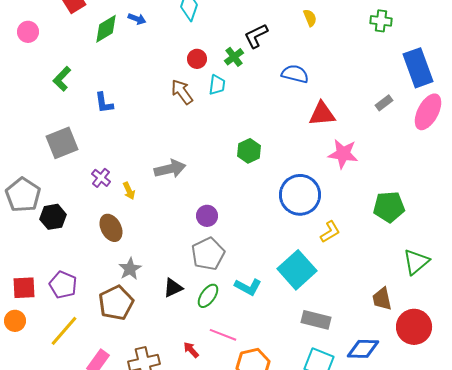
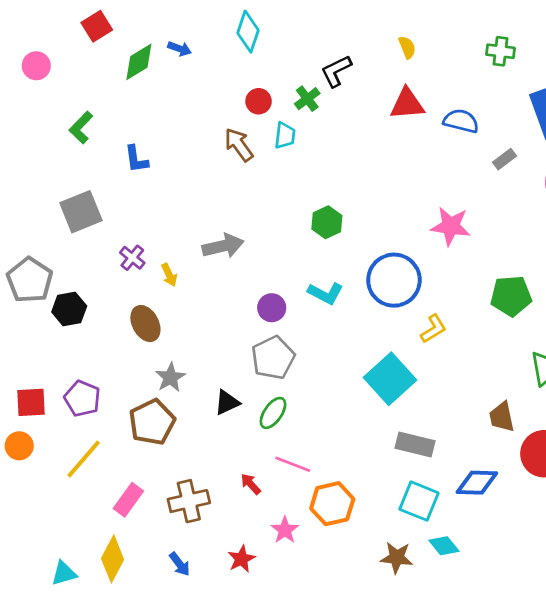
blue semicircle: (295, 74) -> (461, 121), moved
red triangle: (322, 114) -> (407, 104), moved
cyan L-shape: (248, 287) -> (326, 293), moved

